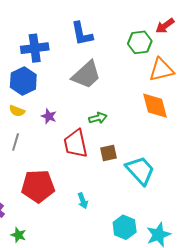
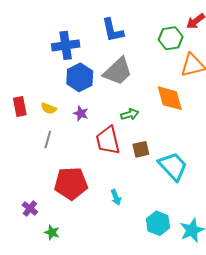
blue hexagon: (23, 81) -> (80, 77), moved
orange diamond: (155, 106) -> (170, 98), moved

